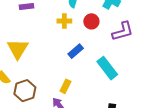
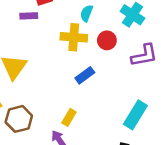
yellow cross: (64, 21) -> (74, 37), size x1.5
cyan rectangle: (107, 68) -> (135, 115), moved, turned 65

